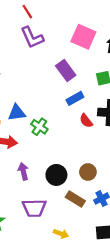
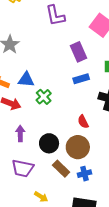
red semicircle: (86, 121) -> (83, 122), moved
brown circle: (88, 172) -> (78, 147), size x1.5

